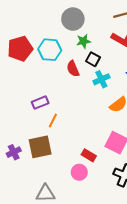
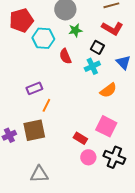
red pentagon: (20, 49) -> (21, 20), moved
black square: (93, 59) -> (97, 47), moved
pink circle: (79, 172) -> (88, 157), moved

